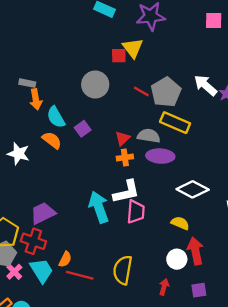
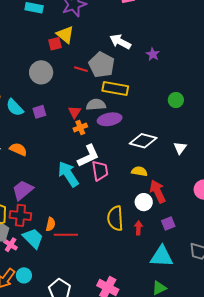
white arrow: (206, 85) -> (120, 42), moved
purple square: (83, 129) -> (39, 112), turned 32
orange semicircle: (52, 140) -> (18, 149), moved
yellow semicircle: (123, 270) -> (115, 218), moved

